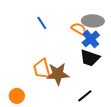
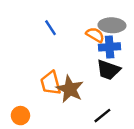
blue cross: (91, 39) -> (110, 47), turned 36
brown star: (58, 74) -> (70, 89), turned 30

